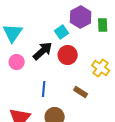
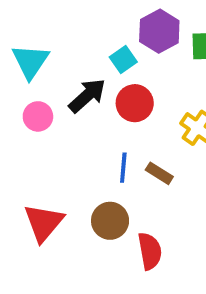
blue line: (44, 89) -> (123, 168), moved

